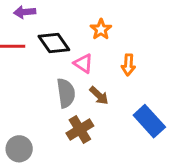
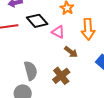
orange arrow: (128, 65) -> (88, 29), size x1.5
gray semicircle: (66, 93) -> (31, 71), moved

